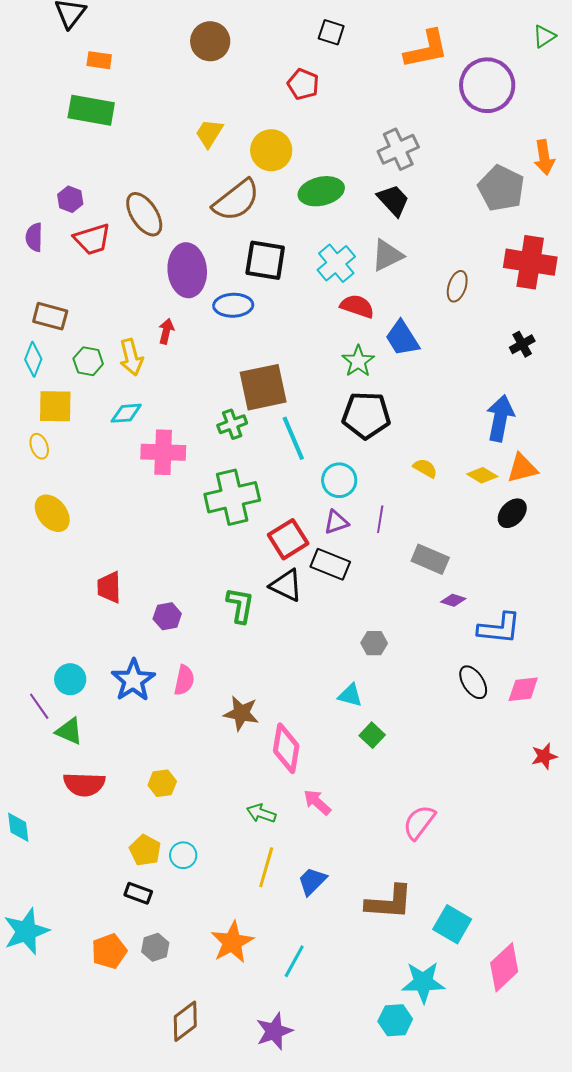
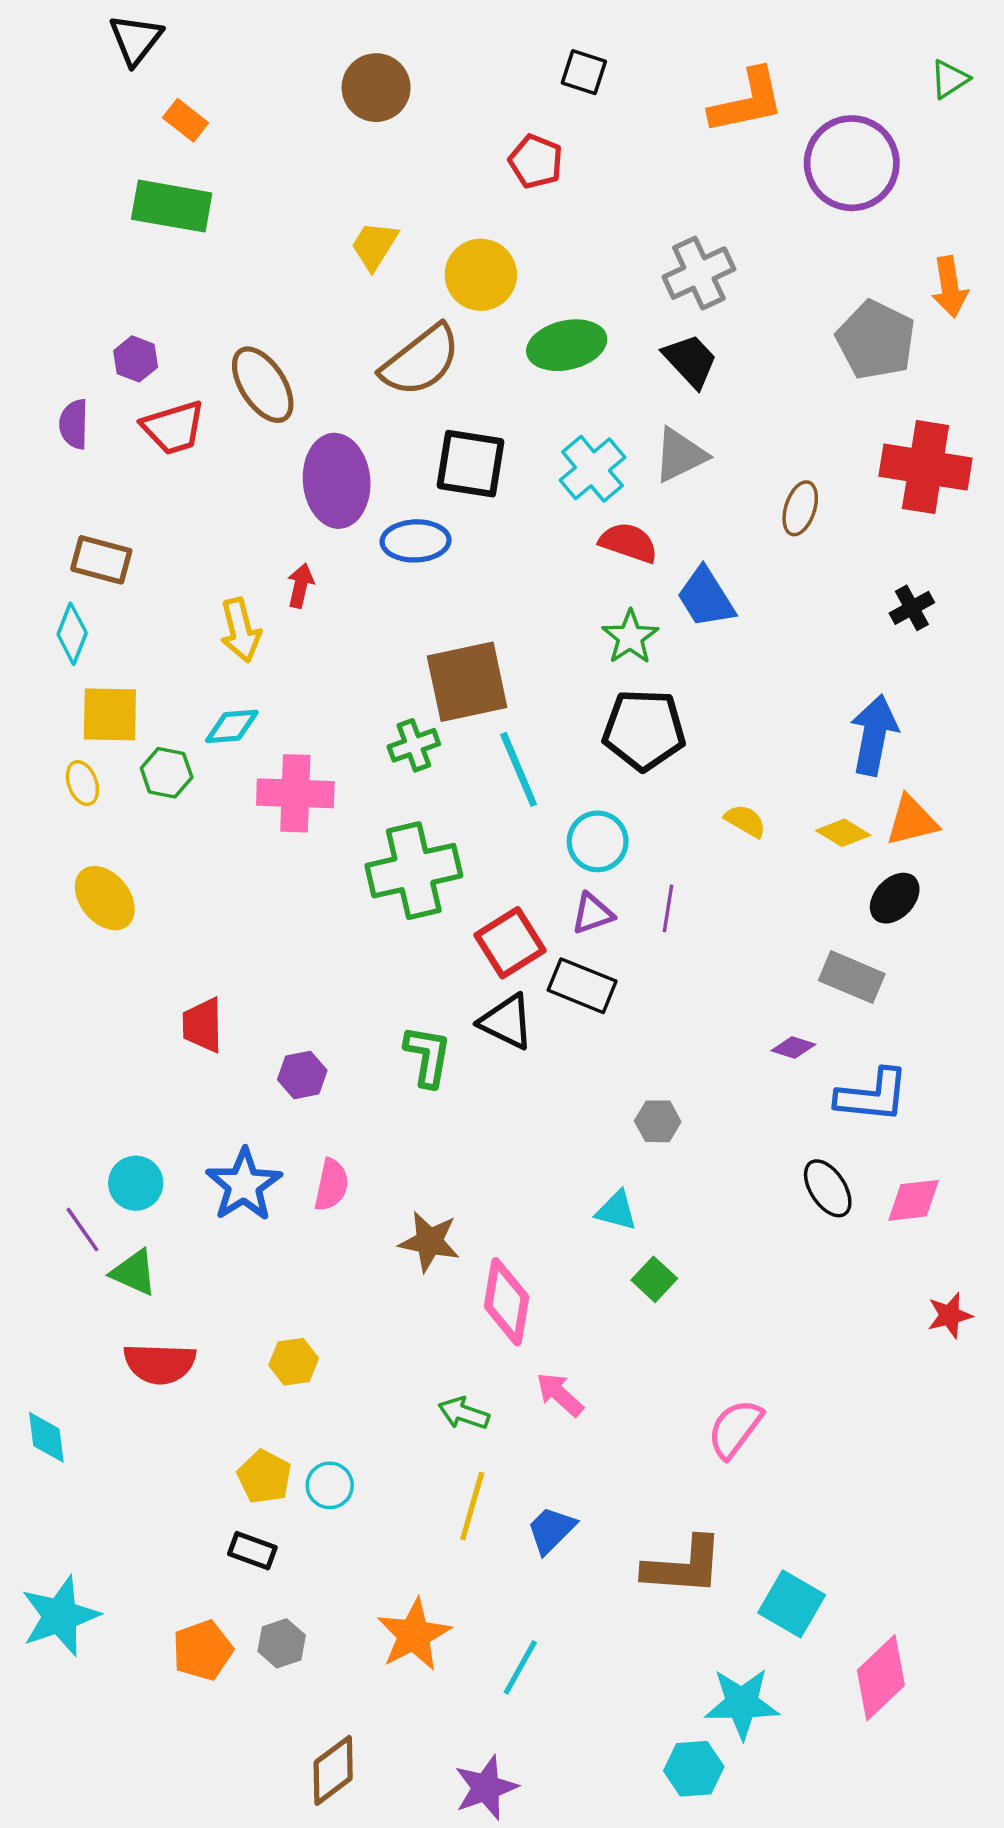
orange rectangle: (99, 60) -> (185, 120), turned 30
green hexagon: (88, 361) -> (167, 773), moved
gray rectangle: (430, 559) -> (852, 977), moved

